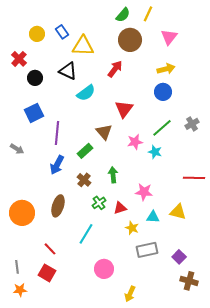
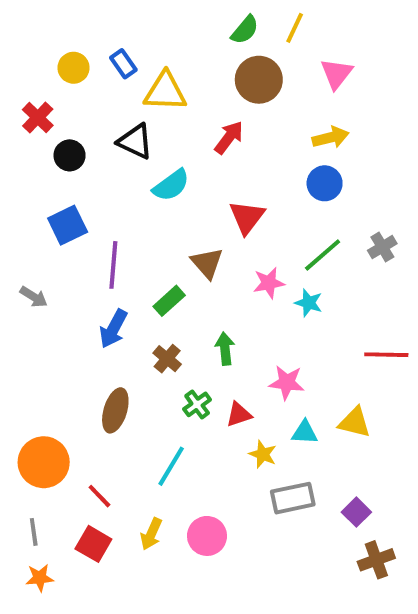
orange circle: (22, 213) -> (44, 462), moved
brown cross: (189, 281) -> (376, 560), turned -36
yellow arrow: (130, 294) -> (151, 534), moved

